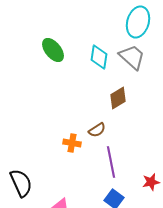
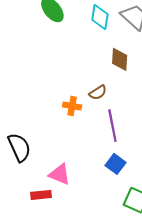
brown diamond: (118, 98) -> (120, 59), turned -55

